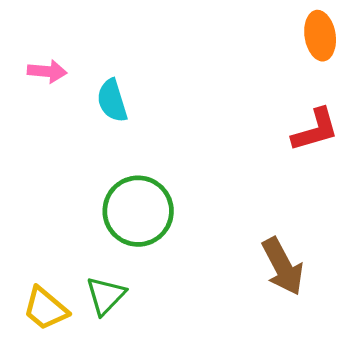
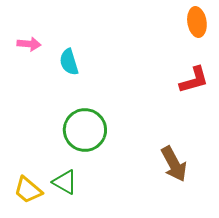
green triangle: (106, 296) -> (65, 182), turned -44

